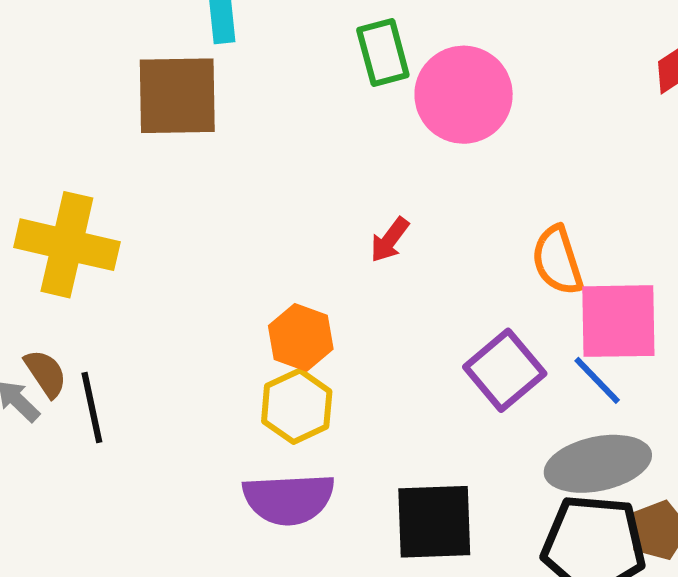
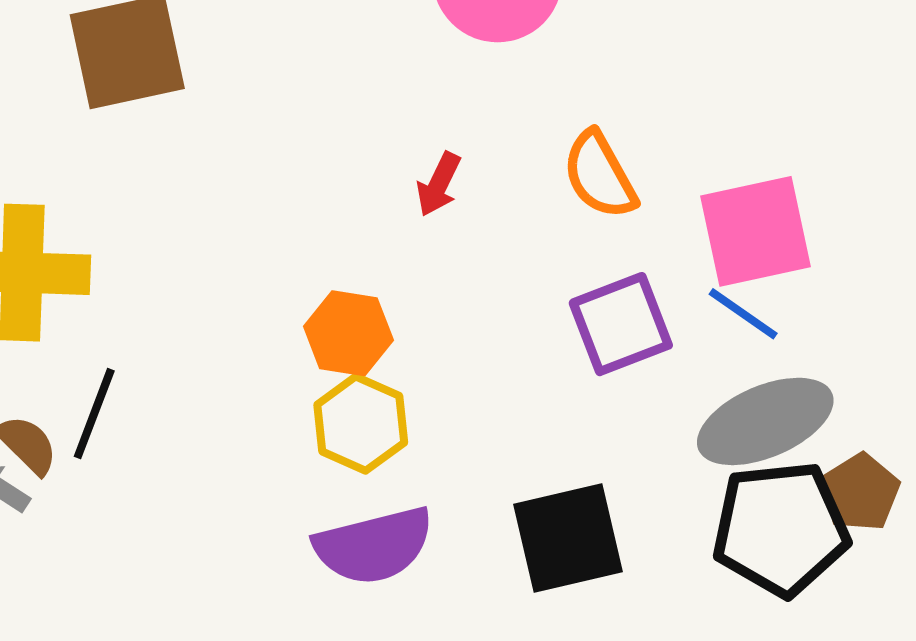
orange semicircle: (557, 260) -> (600, 175), moved
purple square: (505, 370) -> (621, 324), turned 30
black line: (92, 407) -> (94, 414), moved, turned 44

